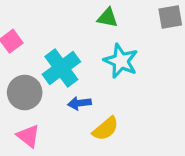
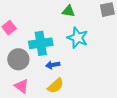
cyan cross: (61, 68) -> (41, 43), turned 30
yellow semicircle: (105, 129) -> (56, 86), moved

